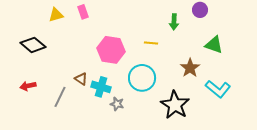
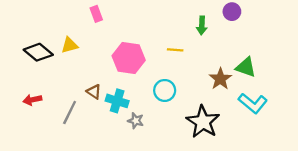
yellow triangle: (56, 15) -> (70, 45), moved
green triangle: (214, 45) -> (246, 67), moved
cyan circle: (142, 78) -> (165, 90), size x0.7

